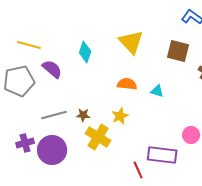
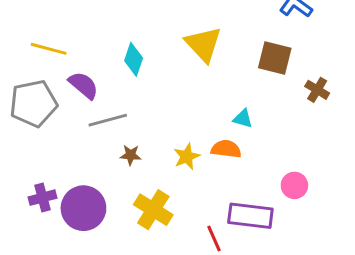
orange semicircle: (127, 84) -> (226, 149), moved
gray line: (54, 115) -> (108, 120), moved
yellow cross: (98, 137) -> (153, 210), moved

